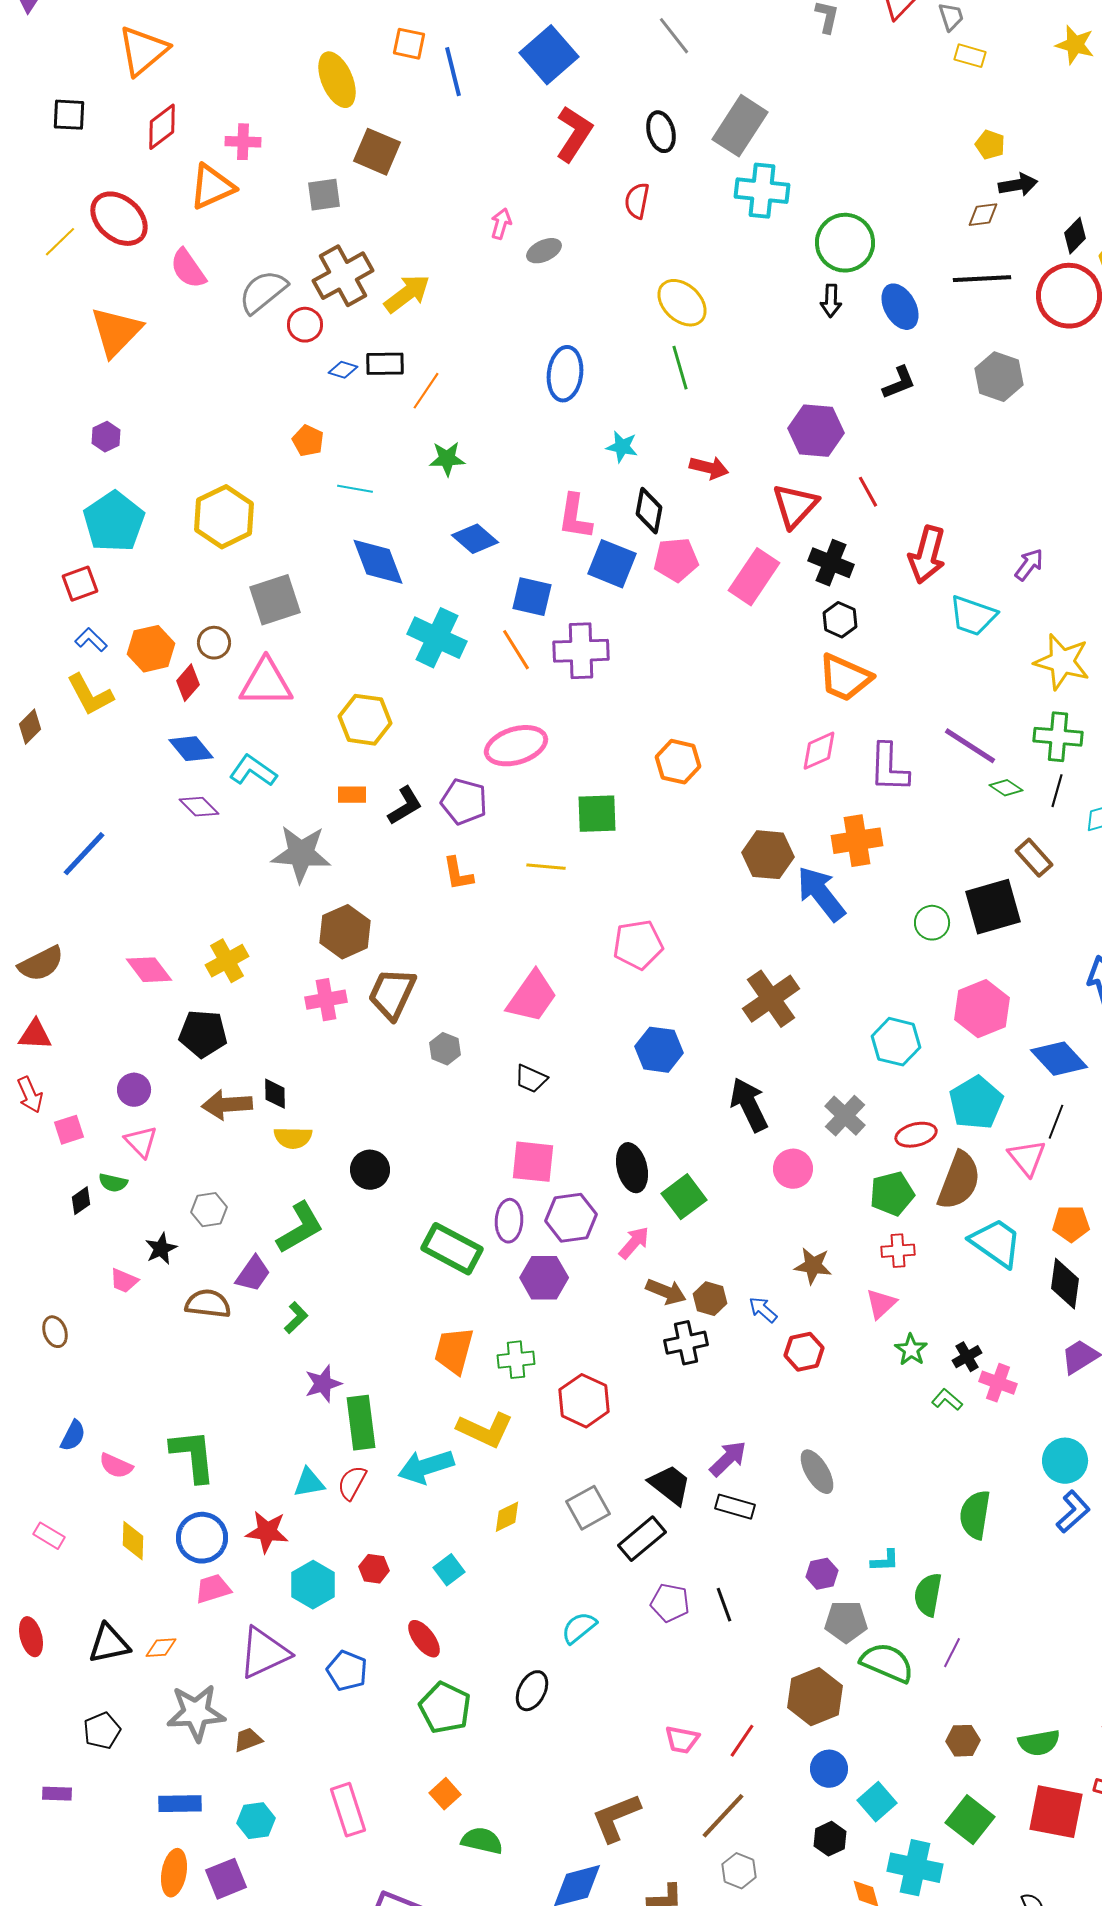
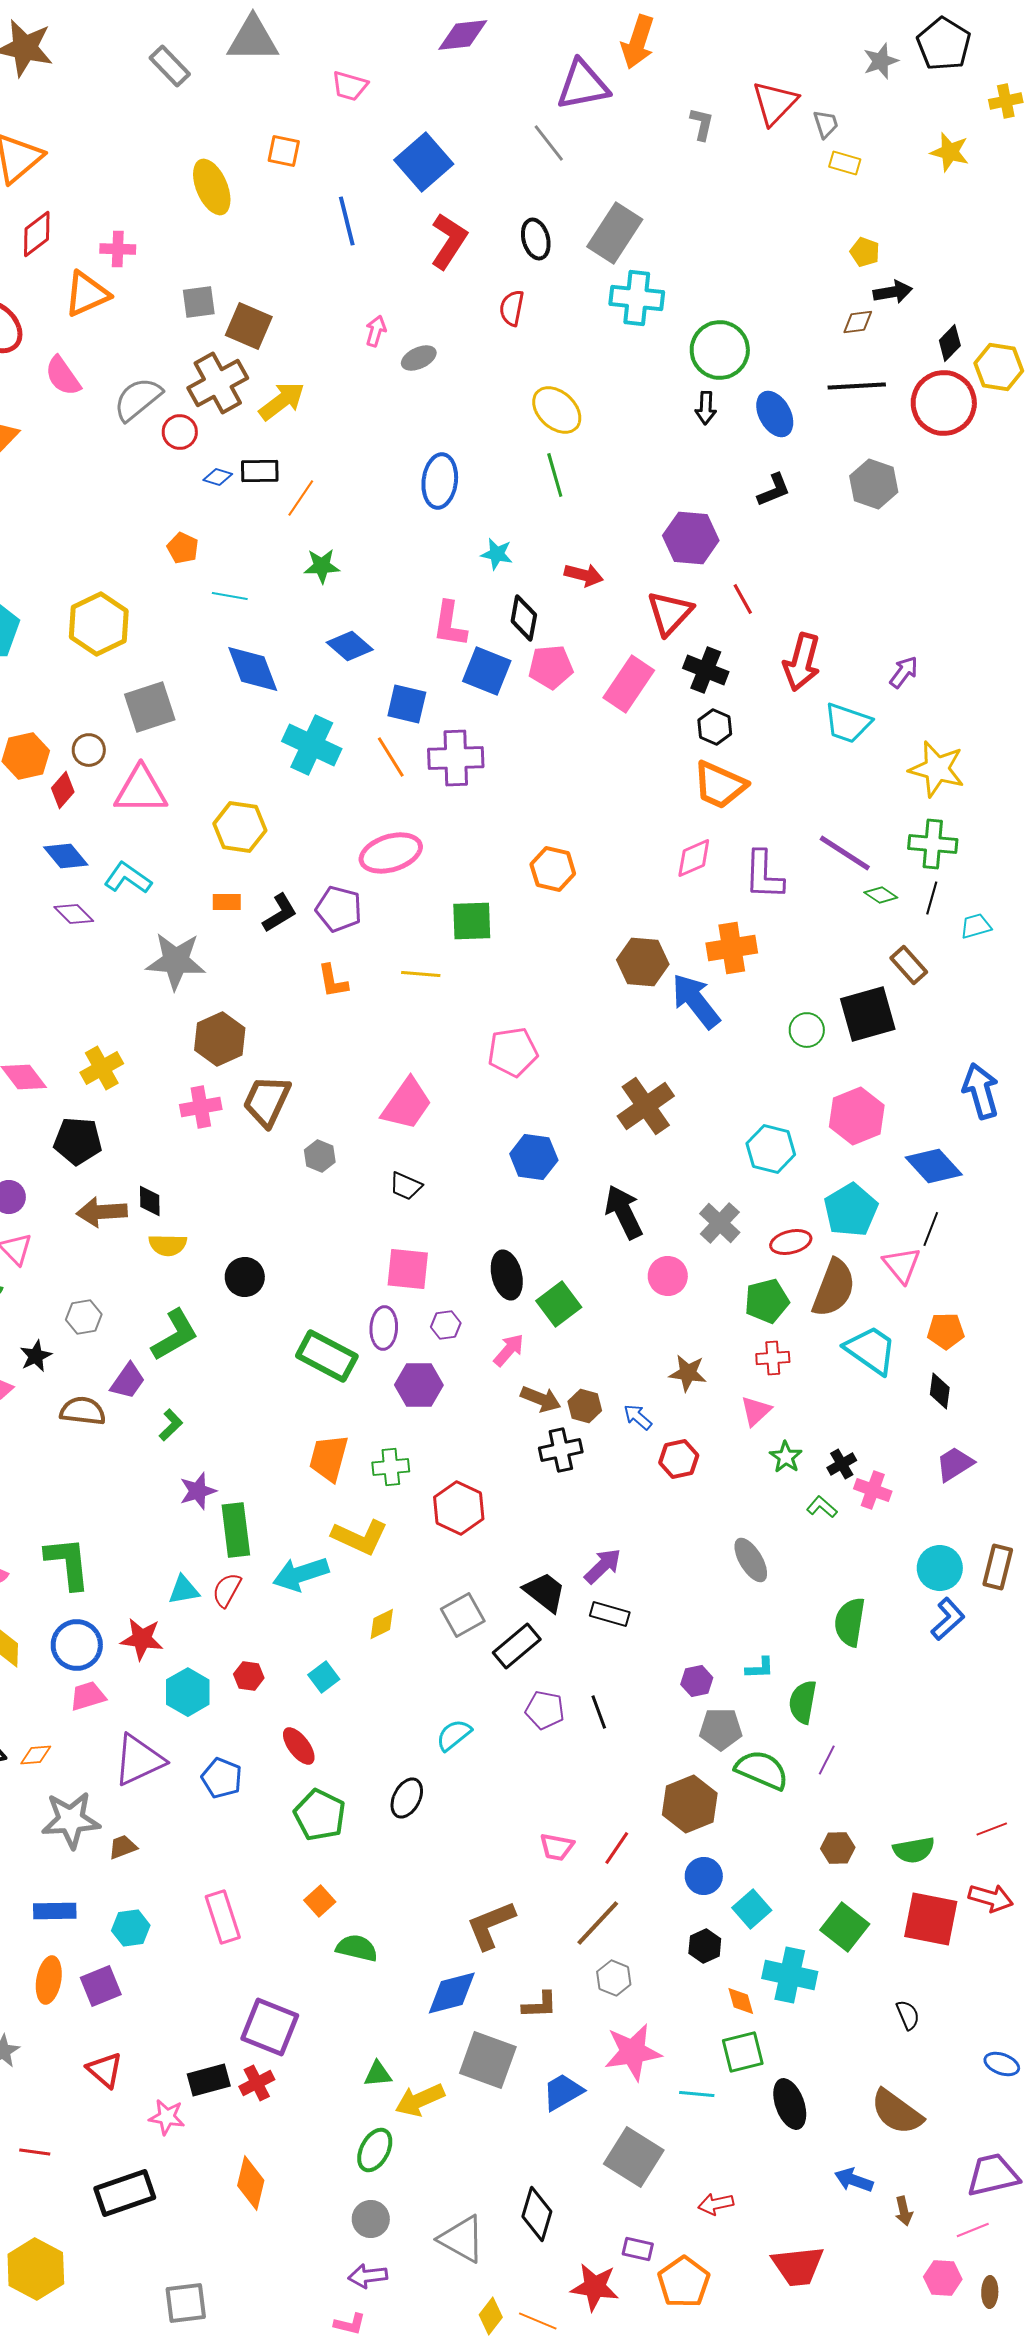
blue line: (453, 72) -> (347, 221), moved
brown square: (377, 152) -> (249, 326), moved
purple hexagon: (571, 1218) -> (446, 1325), size x0.6
black diamond: (1065, 1284) -> (940, 1391), size x0.7
gray ellipse: (817, 1472) -> (751, 1560), moved

